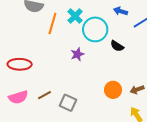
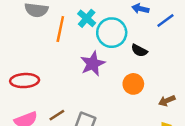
purple star: (77, 54) -> (93, 64), size x1.5
orange circle: (113, 90) -> (133, 84), moved

